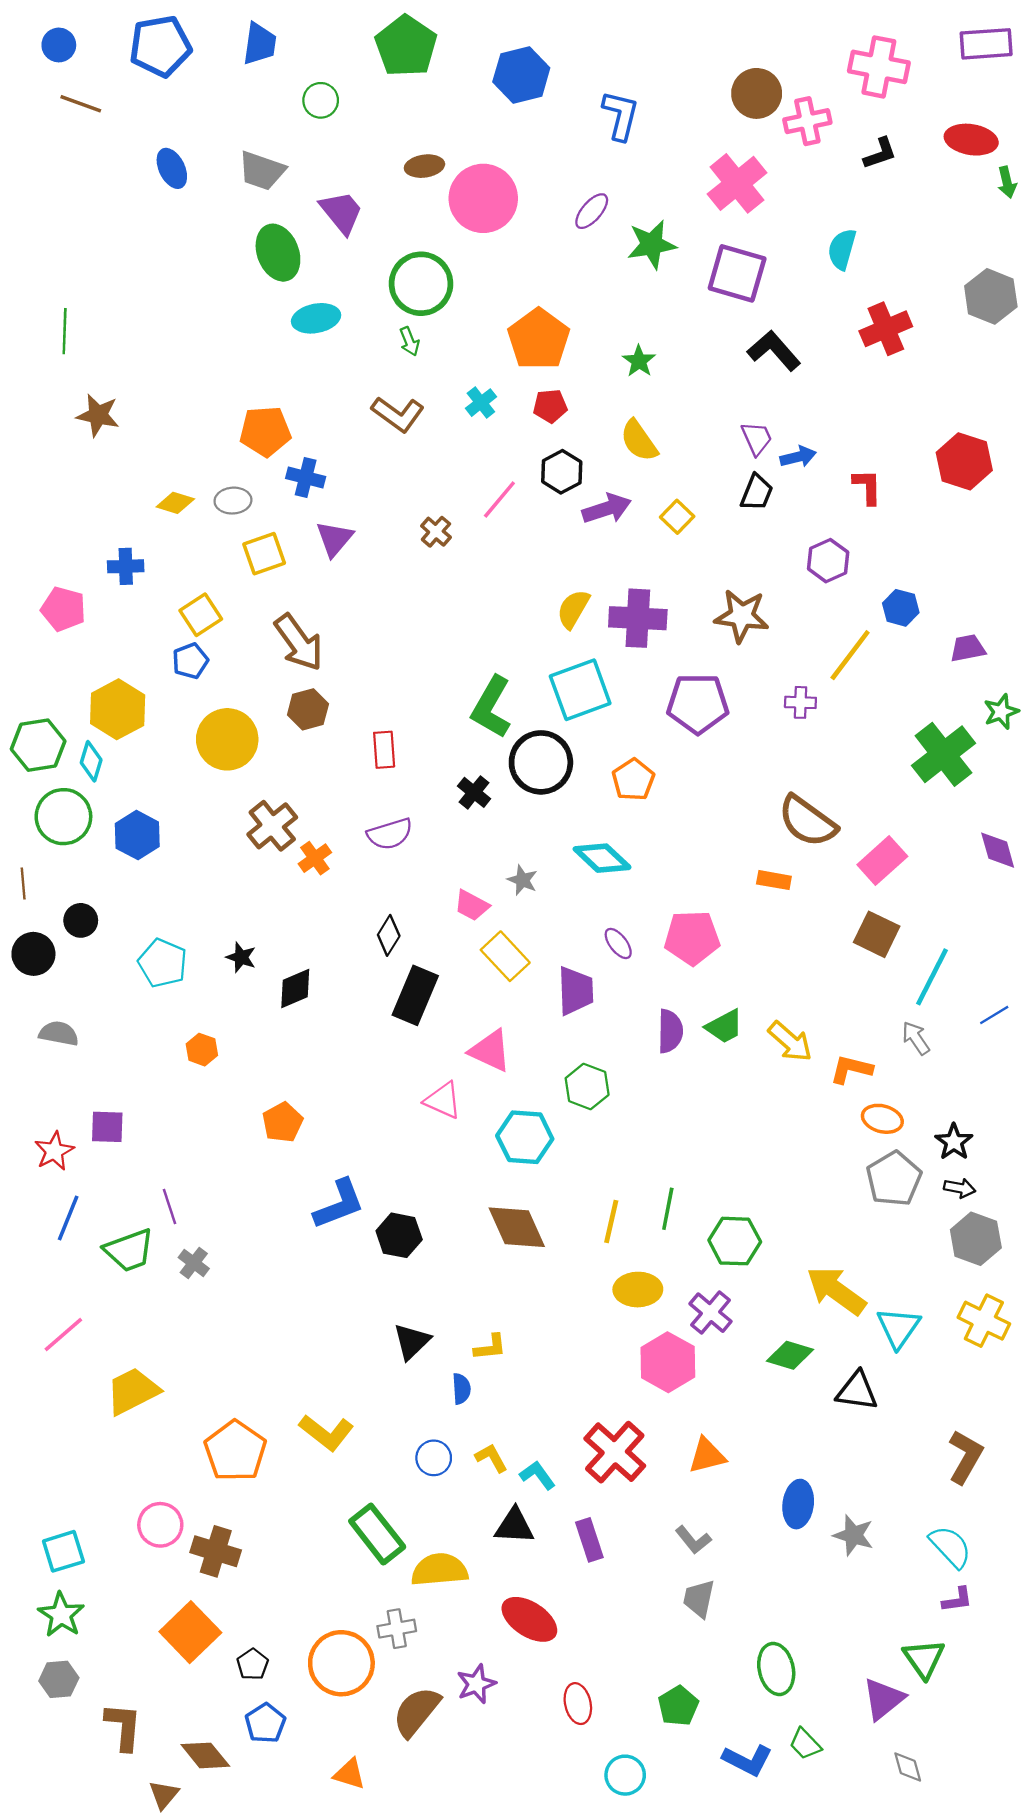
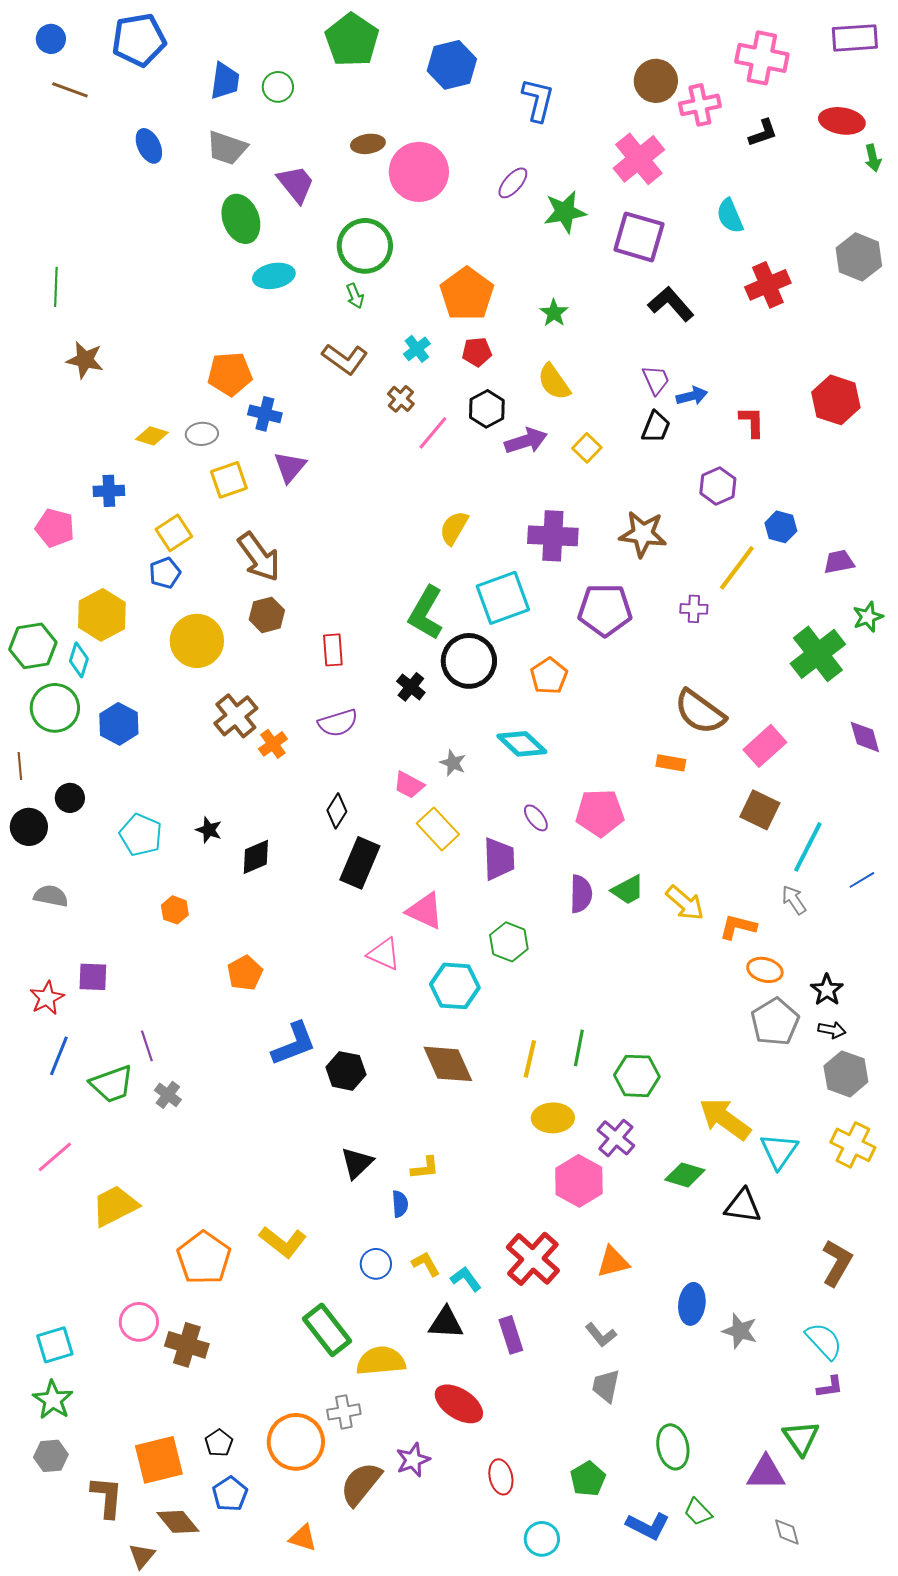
blue trapezoid: (260, 44) -> (225, 81), moved
cyan semicircle: (842, 249) -> (730, 216), turned -39
brown cross: (436, 532) -> (401, 399), moved
yellow semicircle: (573, 609) -> (454, 528), moved
orange square: (190, 1632) -> (159, 1460), moved, turned 30
purple triangle: (884, 1699) -> (766, 1473), turned 39

